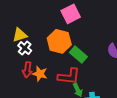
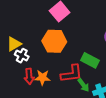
green rectangle: (78, 55) -> (90, 60), moved

